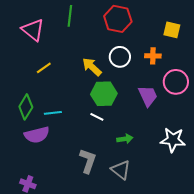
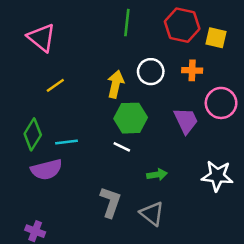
green line: (70, 16) -> (127, 23), moved
red hexagon: (118, 19) -> (182, 25), moved
yellow arrow: (92, 67) -> (116, 84), turned 60

